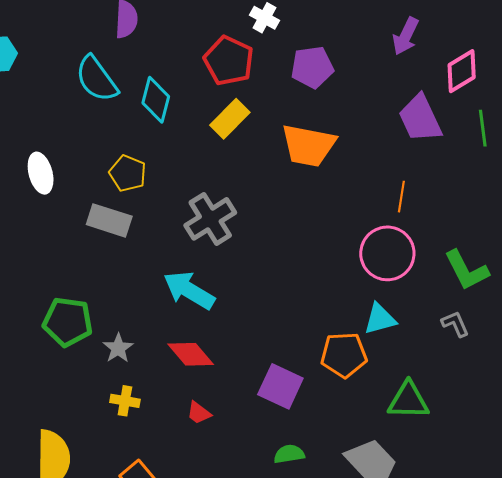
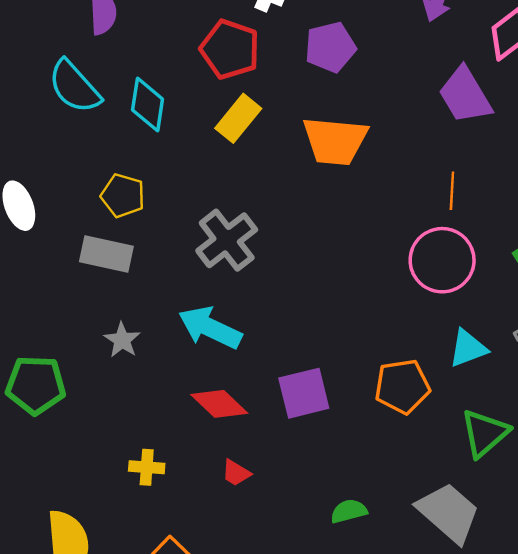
cyan triangle: (380, 319) -> (468, 348), moved
green pentagon: (68, 322) -> (36, 385), moved
gray star: (118, 348) -> (122, 340), moved
purple square: (280, 386) -> (304, 393), moved, turned -33
green triangle: (408, 401) -> (485, 433), turned -36

